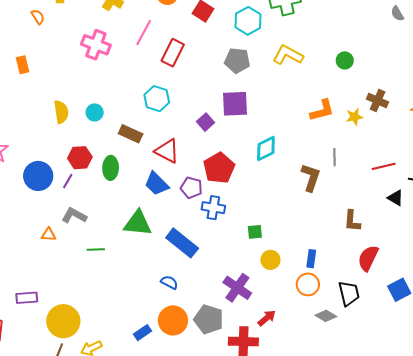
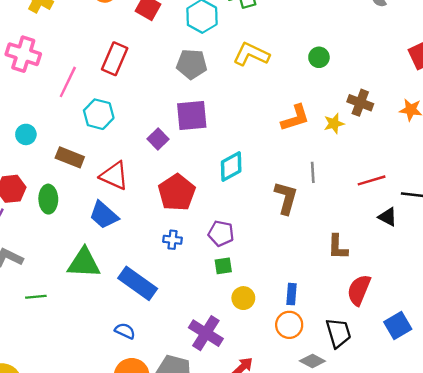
pink line: (144, 33) -> (68, 82), moved
purple pentagon: (191, 188) -> (221, 233), moved
blue cross: (213, 208) -> (173, 240), size x0.7

